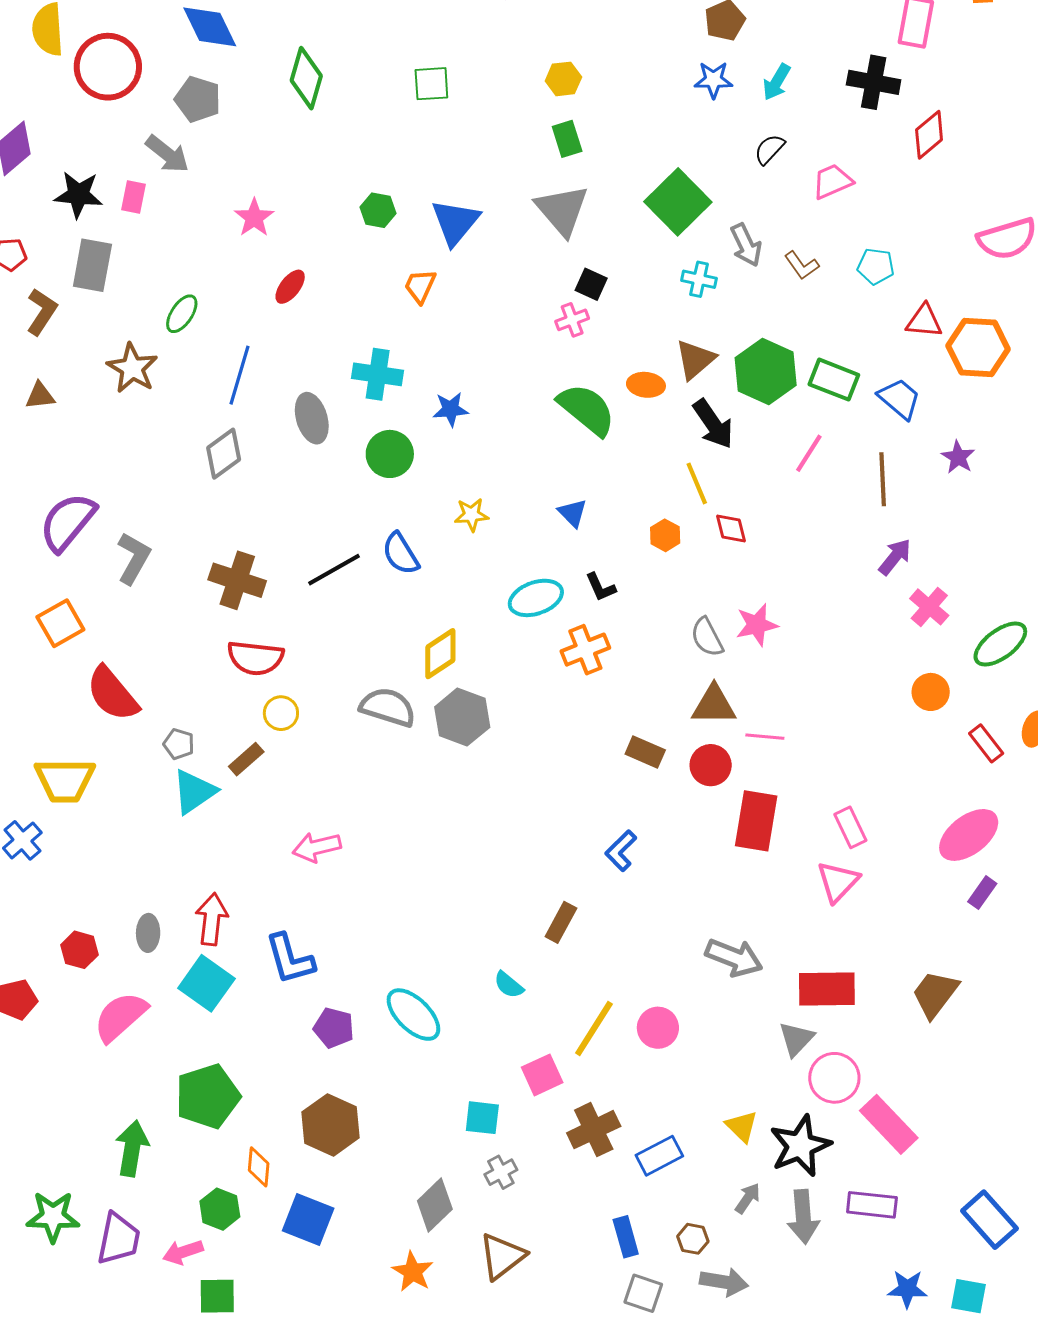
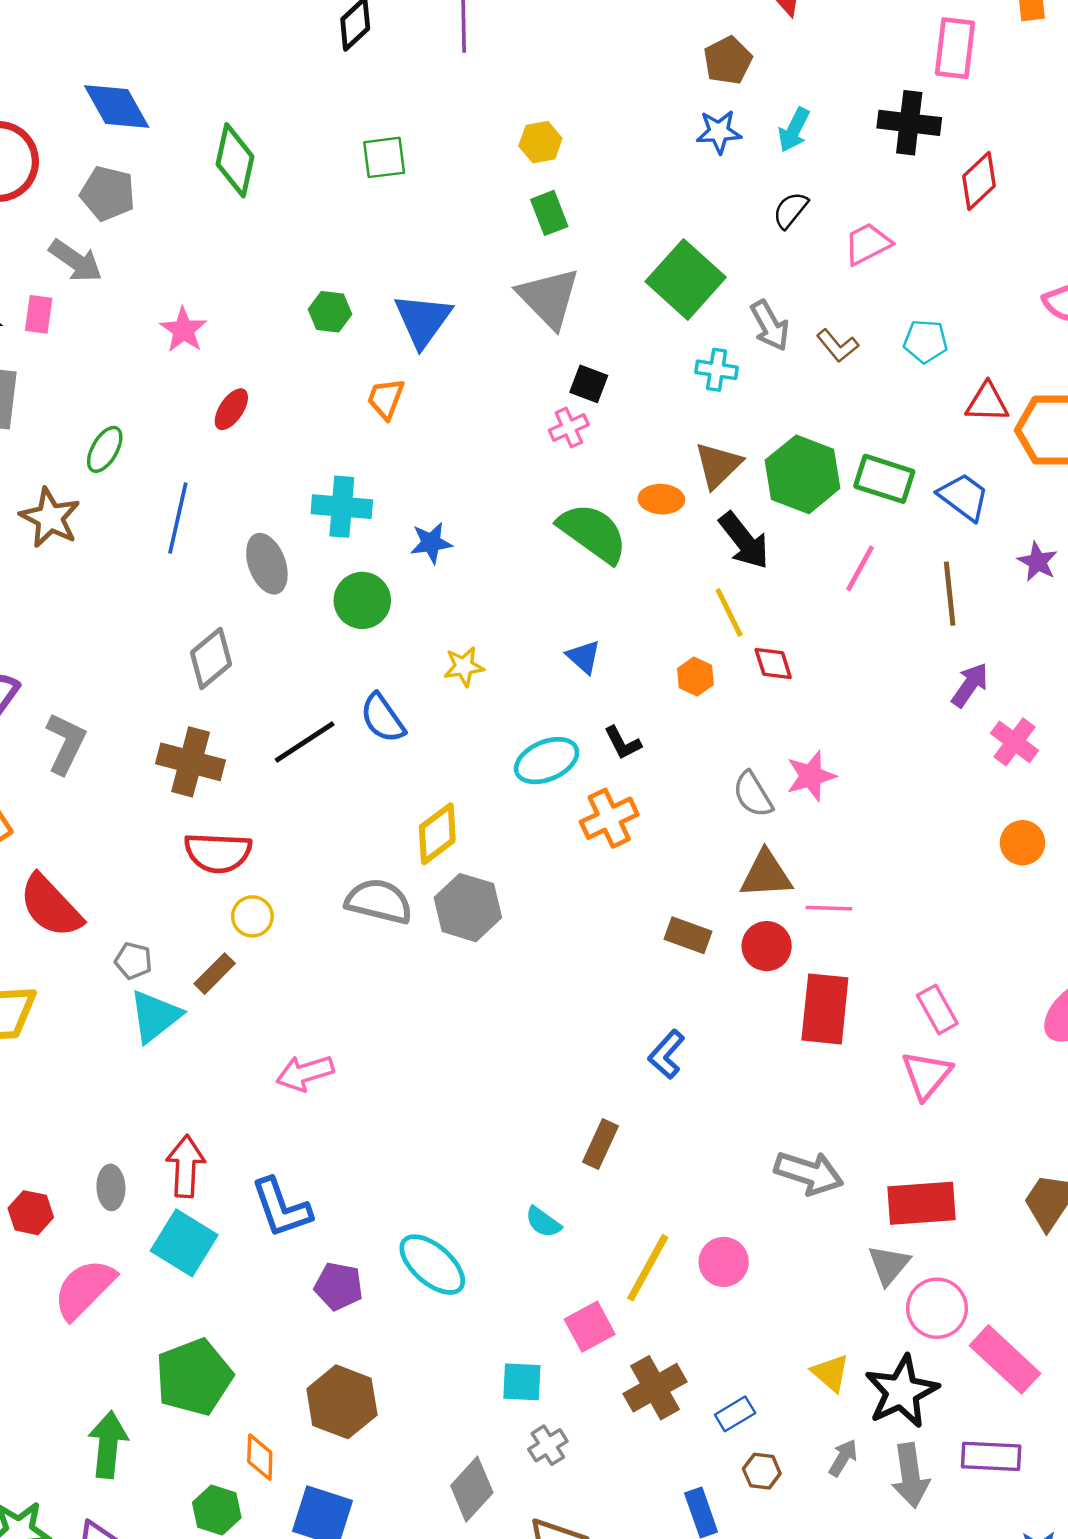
gray diamond: (224, 454) -> (211, 658), moved
blue rectangle: (659, 1156) -> (735, 1414), size x0.7
brown hexagon: (693, 1239) -> (762, 1471), moved

